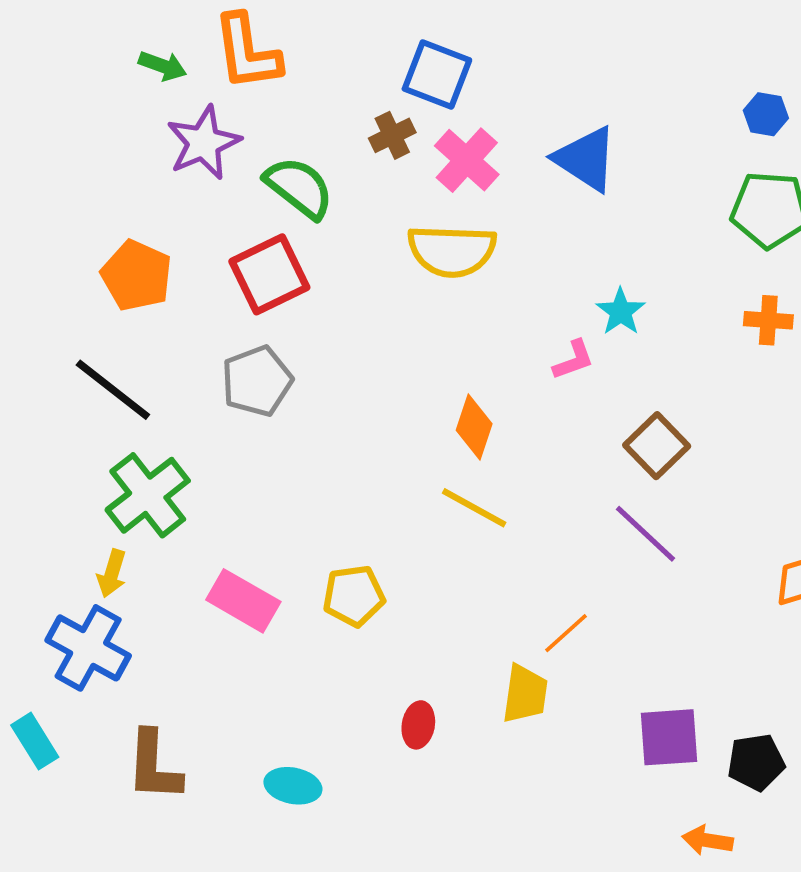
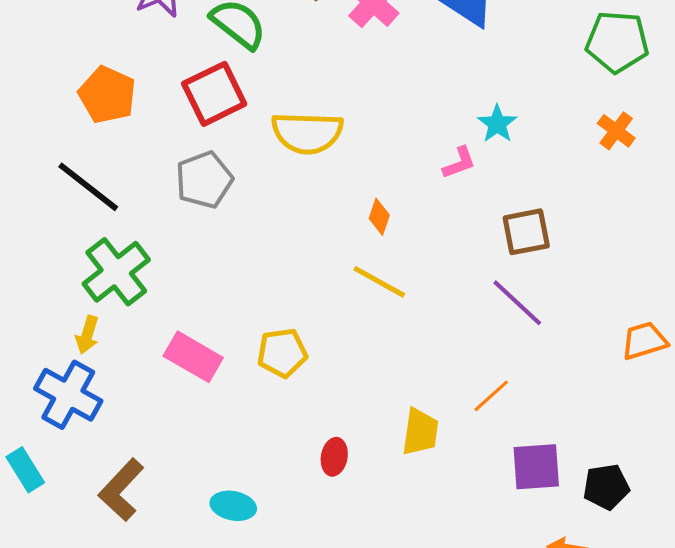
yellow semicircle: (452, 251) -> (307, 133), moved
orange cross: (768, 320) -> (616, 131), turned 33
orange diamond: (474, 427) -> (379, 217), size x0.7
brown square: (657, 446) -> (526, 232), turned 33
orange line: (566, 633) -> (491, 396), moved
brown L-shape: (154, 766) -> (121, 490), turned 40

